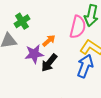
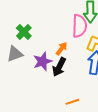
orange arrow: (49, 41) -> (62, 49), moved

